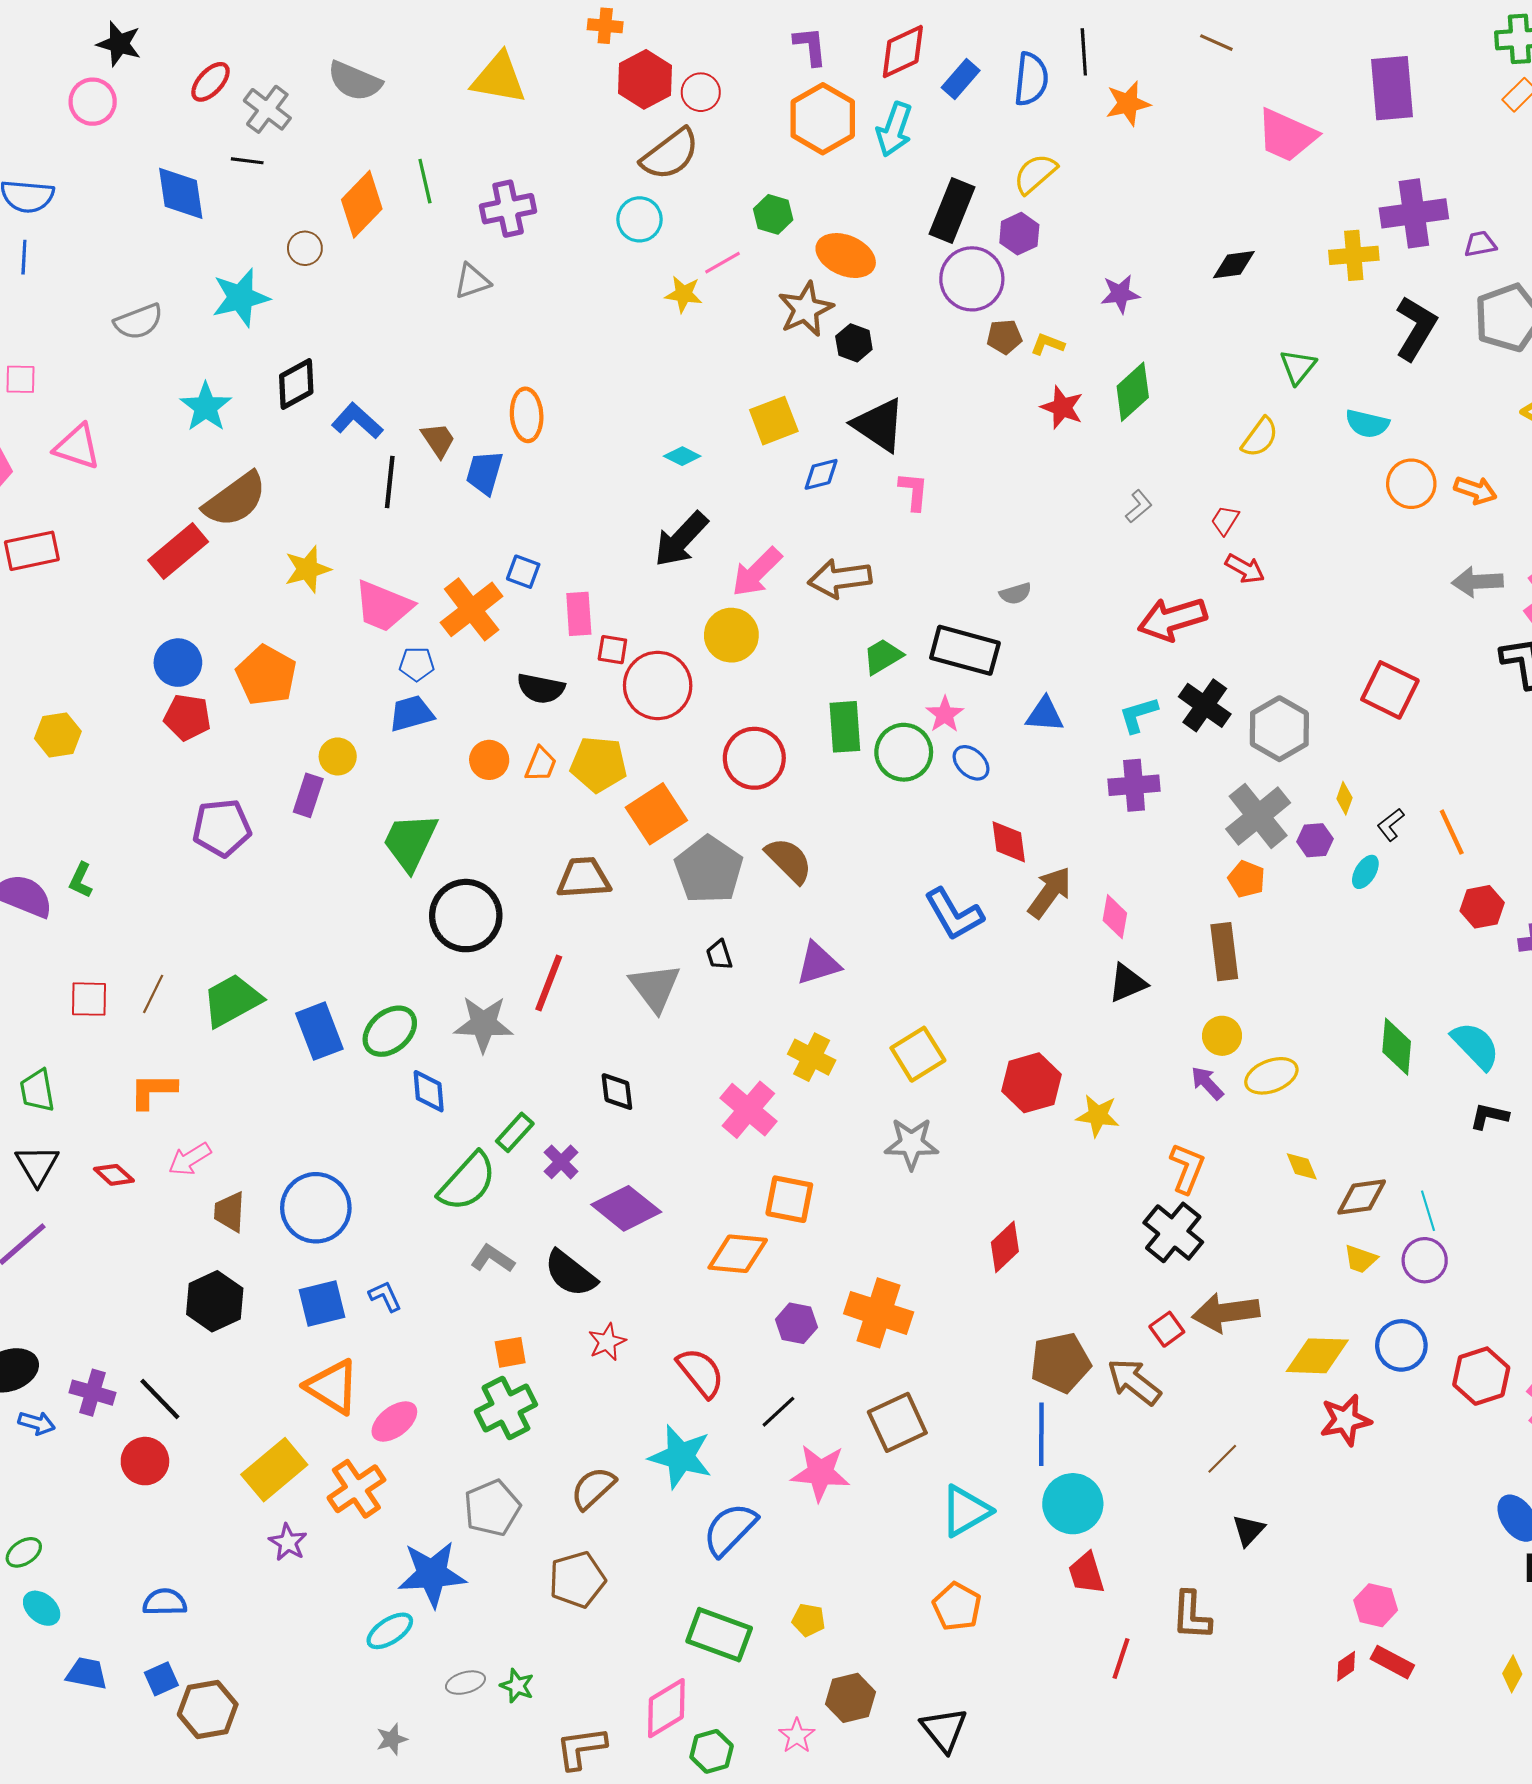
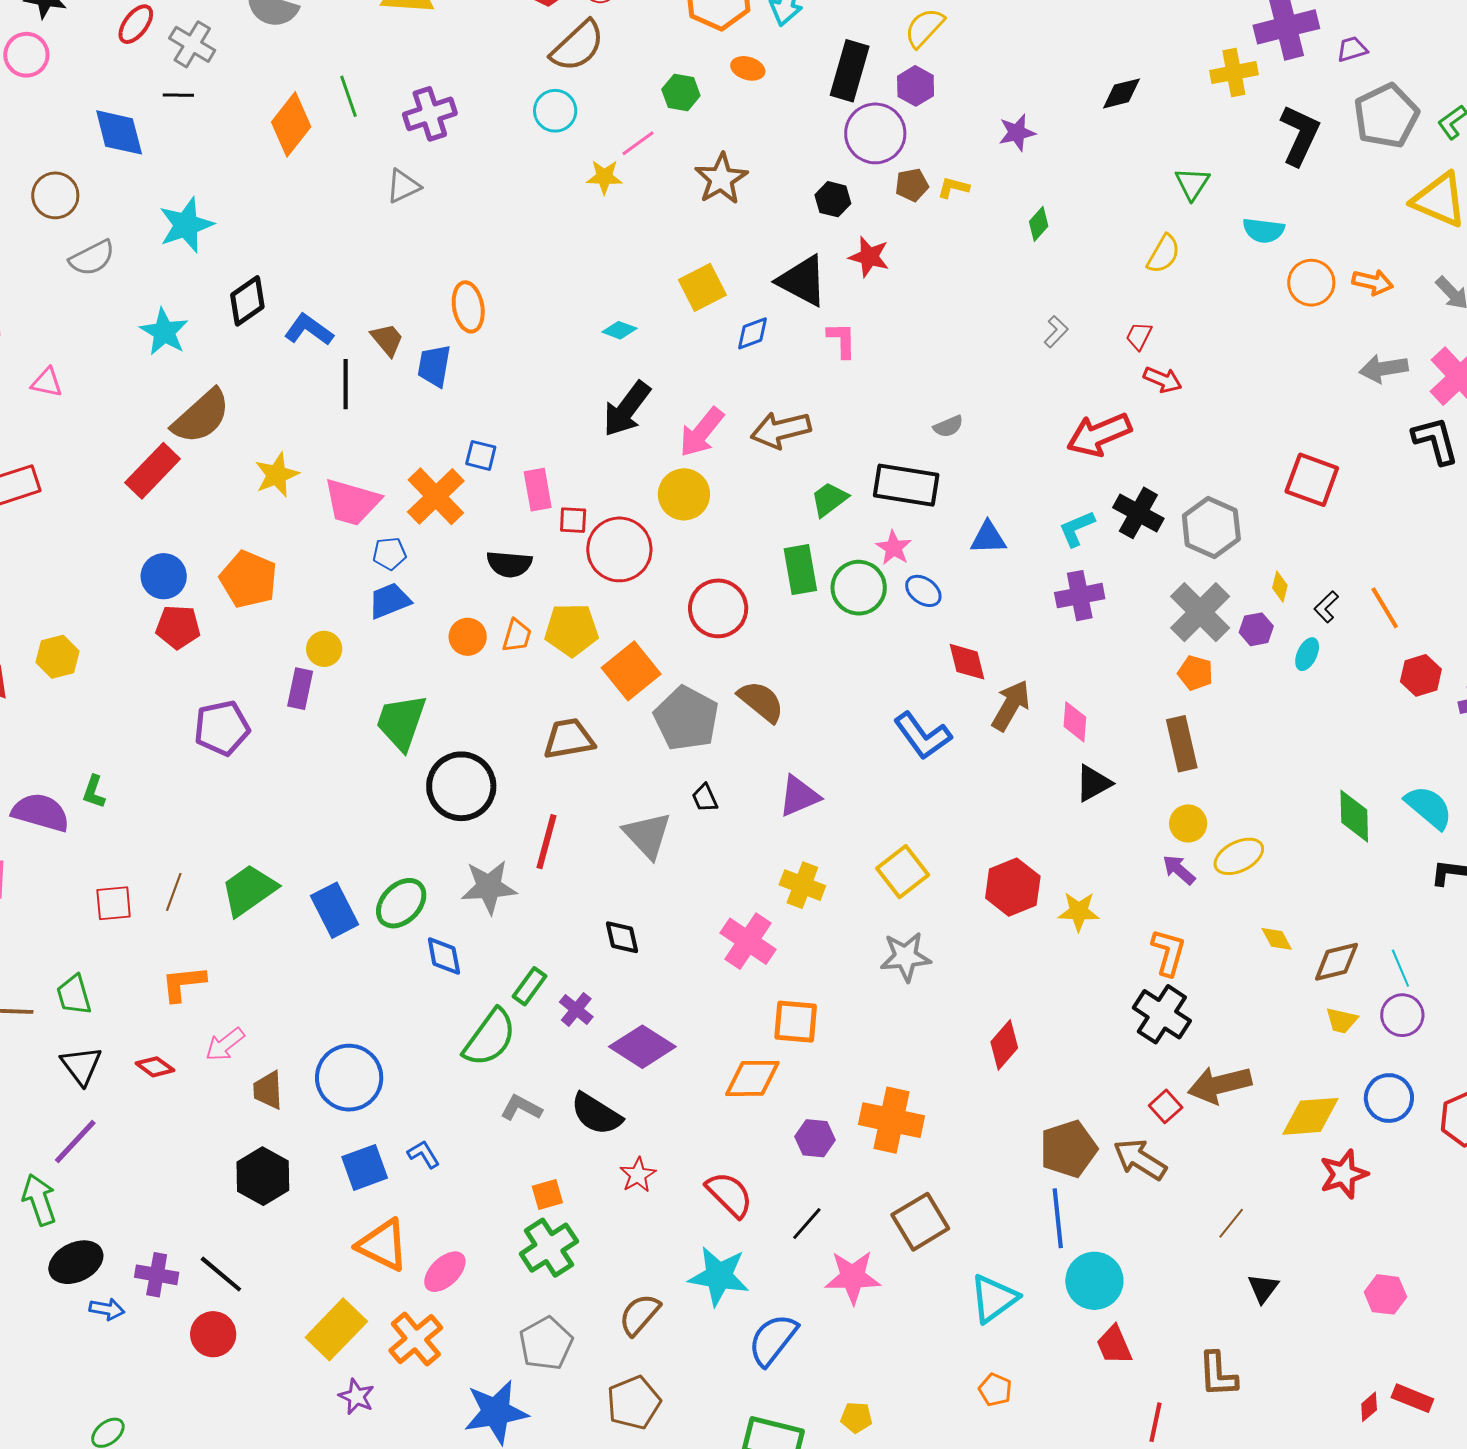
brown circle: (305, 248) -> (55, 195), moved, size x1.4
orange ellipse: (846, 256) -> (748, 68), moved, size x0.6
black hexagon: (854, 343) -> (833, 199), moved
green diamond: (1133, 392) -> (1039, 224), size x0.6
red star: (1062, 407) -> (869, 257), moved
pink triangle: (77, 447) -> (47, 382), size x0.7
pink hexagon: (1376, 1605) -> (1385, 1294), moved
orange pentagon: (957, 1607) -> (995, 1390), size x0.7

